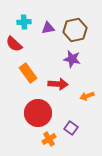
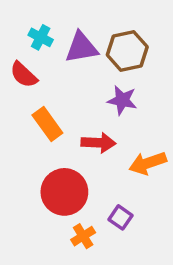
cyan cross: (24, 22) -> (41, 37), turned 32
purple triangle: (48, 28) -> (81, 48), size x1.5
orange arrow: (87, 96) -> (148, 163), size x1.5

